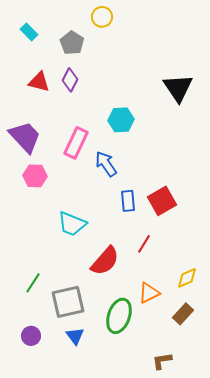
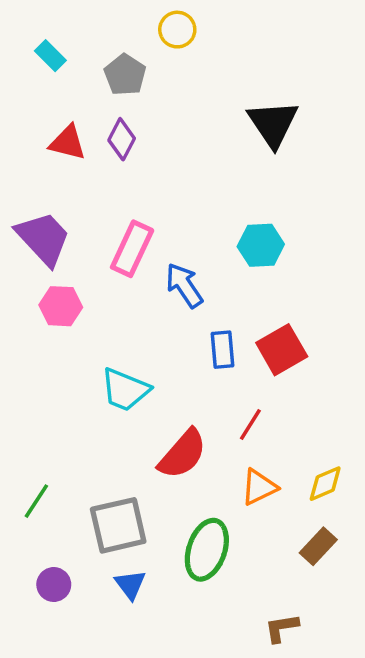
black triangle: (178, 88) -> (273, 124), moved
cyan hexagon: (121, 120) -> (261, 245), moved
green line: (33, 283) -> (36, 501), moved
orange triangle: (149, 293) -> (259, 487), moved

